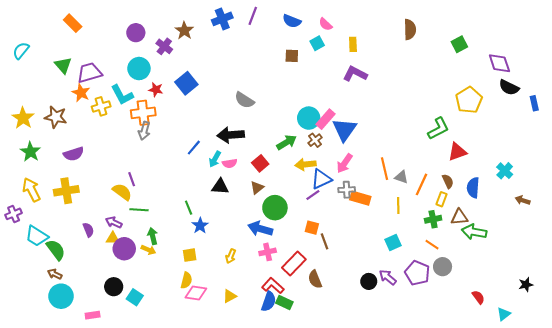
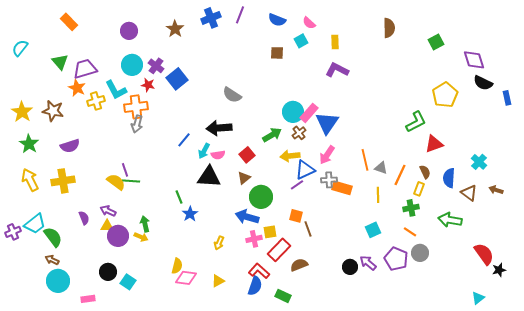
purple cross: (164, 46) -> (156, 66), moved
black triangle: (220, 187) -> (209, 177), size x1.4
green line: (139, 210) -> (131, 181), moved
purple cross: (14, 214) -> (13, 232), moved
brown triangle: (459, 217) -> (469, 193), moved, turned 42
cyan trapezoid: (37, 236) -> (35, 224), turned -70
yellow square: (190, 255) -> (270, 232), moved
brown semicircle: (315, 279) -> (299, 265), turned 90
red semicircle: (478, 297) -> (484, 254), moved, size x1.6
green rectangle: (284, 302) -> (283, 296), moved

